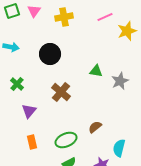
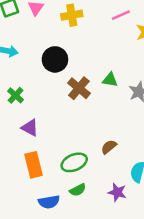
brown cross: (61, 92) -> (79, 88), moved
purple triangle: (29, 111) -> (30, 128), turned -42
orange rectangle: (32, 142) -> (33, 165), size x1.5

